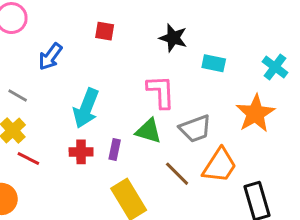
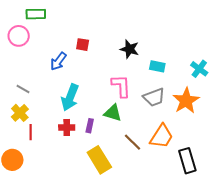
blue arrow: (50, 57) -> (58, 61), moved
gray trapezoid: (195, 129) -> (154, 97), moved
red line: (28, 158) -> (31, 132), turned 63

